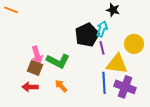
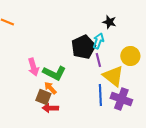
yellow triangle: (117, 64) -> (113, 76), turned 30
brown square: (35, 68) -> (43, 97), moved
orange arrow: (61, 86) -> (50, 88), moved
red arrow: (30, 87) -> (50, 108), moved

